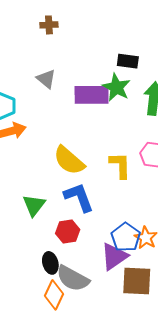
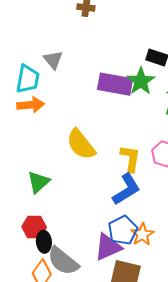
gray triangle: (46, 79) -> (53, 60), moved
blue L-shape: (79, 197) -> (126, 189), moved, turned 68
red hexagon: (68, 232) -> (34, 227), moved

